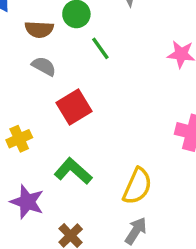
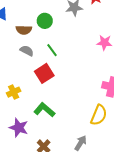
green line: (100, 48) -> (52, 50), moved
yellow semicircle: (137, 186) -> (99, 115), moved

